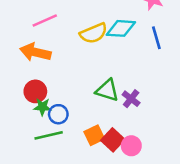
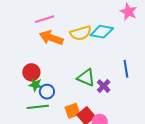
blue line: (156, 38) -> (126, 69), moved
orange arrow: (35, 52) -> (51, 38), moved

